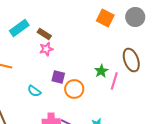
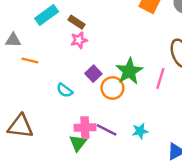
green star: (101, 71) -> (129, 71), moved, size x1.6
purple square: (58, 77) -> (93, 74), turned 32

